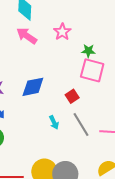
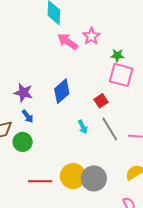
pink arrow: (27, 36) -> (68, 41), moved
blue diamond: (33, 87) -> (62, 91), turned -30

